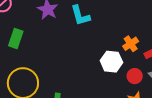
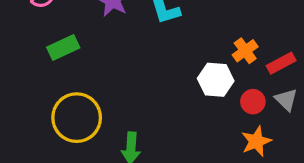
green rectangle: (16, 39) -> (63, 48), turned 48

